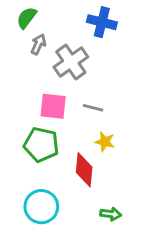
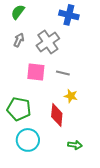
gray arrow: (38, 44) -> (19, 40), moved
green pentagon: (41, 145) -> (19, 109), moved

